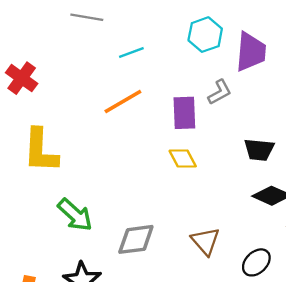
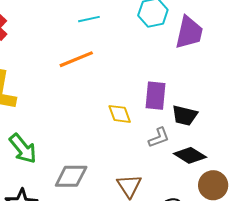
gray L-shape: (220, 92) -> (159, 138), moved
purple rectangle: (184, 113) -> (156, 96), moved

